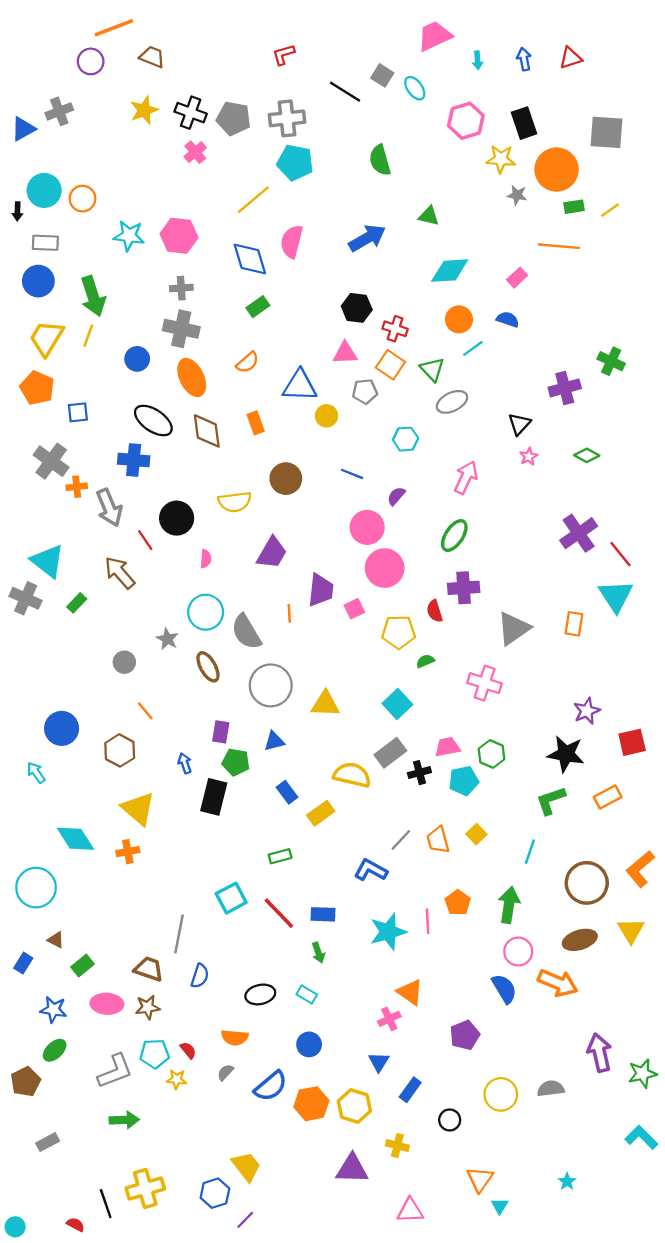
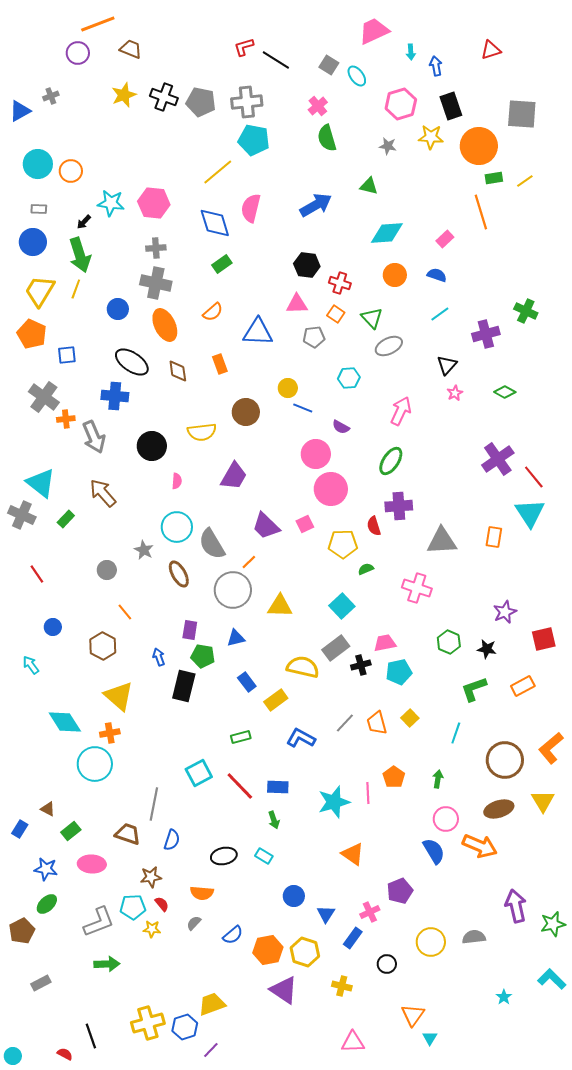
blue arrow: (524, 59) -> (436, 66), moved
black line: (345, 92) -> (276, 60), moved
gray cross: (59, 111) -> (51, 96), size x0.7
pink cross: (195, 152) -> (318, 106), moved
gray star: (517, 195) -> (388, 146), moved
black arrow: (17, 211) -> (84, 222), moved, turned 42
gray rectangle: (45, 243) -> (39, 209), size x0.7
orange line: (559, 246) -> (481, 212), turned 68
cyan line: (473, 348) -> (440, 314), moved
orange square: (390, 365) -> (336, 314), size x0.7
yellow circle: (326, 416) -> (288, 388), moved
brown diamond: (207, 431) -> (178, 371), size x0.7
purple semicircle: (396, 496) -> (341, 427), turned -102
red line: (145, 540) -> (37, 574), moved
purple trapezoid: (321, 590) -> (266, 526), moved, turned 128
orange line: (289, 613) -> (249, 562), moved, turned 49
gray triangle: (514, 628) -> (442, 541), turned 32
blue circle: (62, 728) -> (53, 627), size x0.6
green hexagon: (491, 754) -> (449, 642), moved
black star: (566, 754) -> (487, 649), size x0.6
blue L-shape: (371, 870) -> (301, 738), moved
cyan circle: (36, 888) -> (95, 764), moved
green arrow: (509, 905) -> (438, 779), size x0.6
brown star: (148, 1007) -> (151, 877), moved
pink cross: (389, 1019) -> (370, 912), moved
blue circle: (309, 1044) -> (294, 896), moved
blue semicircle: (271, 1086) -> (233, 935), size x0.7
yellow trapezoid: (246, 1166) -> (212, 1004), turned -72
purple triangle: (352, 1169) -> (284, 990), moved, turned 32
cyan star: (567, 1182) -> (504, 997), moved
yellow cross: (145, 1189) -> (148, 1023), moved

